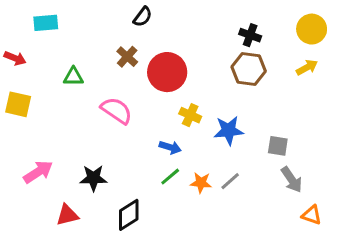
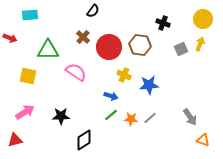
yellow arrow: (307, 67) -> (200, 44), turned -40
brown hexagon: (249, 69) -> (140, 45), moved
green triangle: (73, 77) -> (48, 50), size x1.6
yellow square: (18, 104) -> (28, 76), moved
gray square: (278, 146) -> (181, 49), moved, turned -32
red triangle: (67, 215) -> (15, 140), moved

